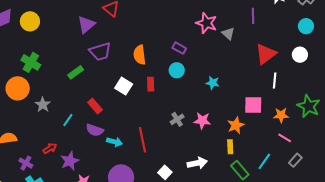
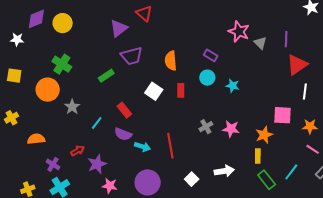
purple line: (253, 16) -> (286, 39), moved
cyan star: (213, 83) -> (233, 86), moved

